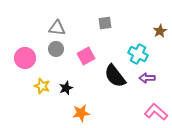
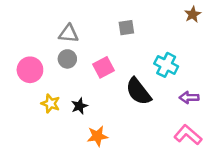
brown star: (160, 31) -> (193, 14), moved
purple arrow: (147, 78) -> (189, 97), moved

